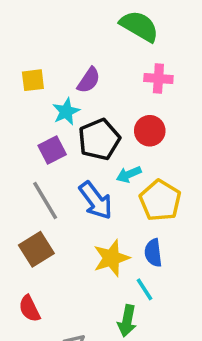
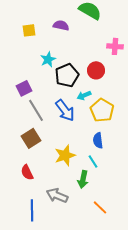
pink cross: (158, 78) -> (115, 46), moved
yellow square: (33, 80) -> (29, 30), moved
purple semicircle: (89, 80) -> (61, 25), moved, turned -112
purple square: (52, 150) -> (24, 88), moved
yellow star: (111, 258) -> (65, 155), moved

